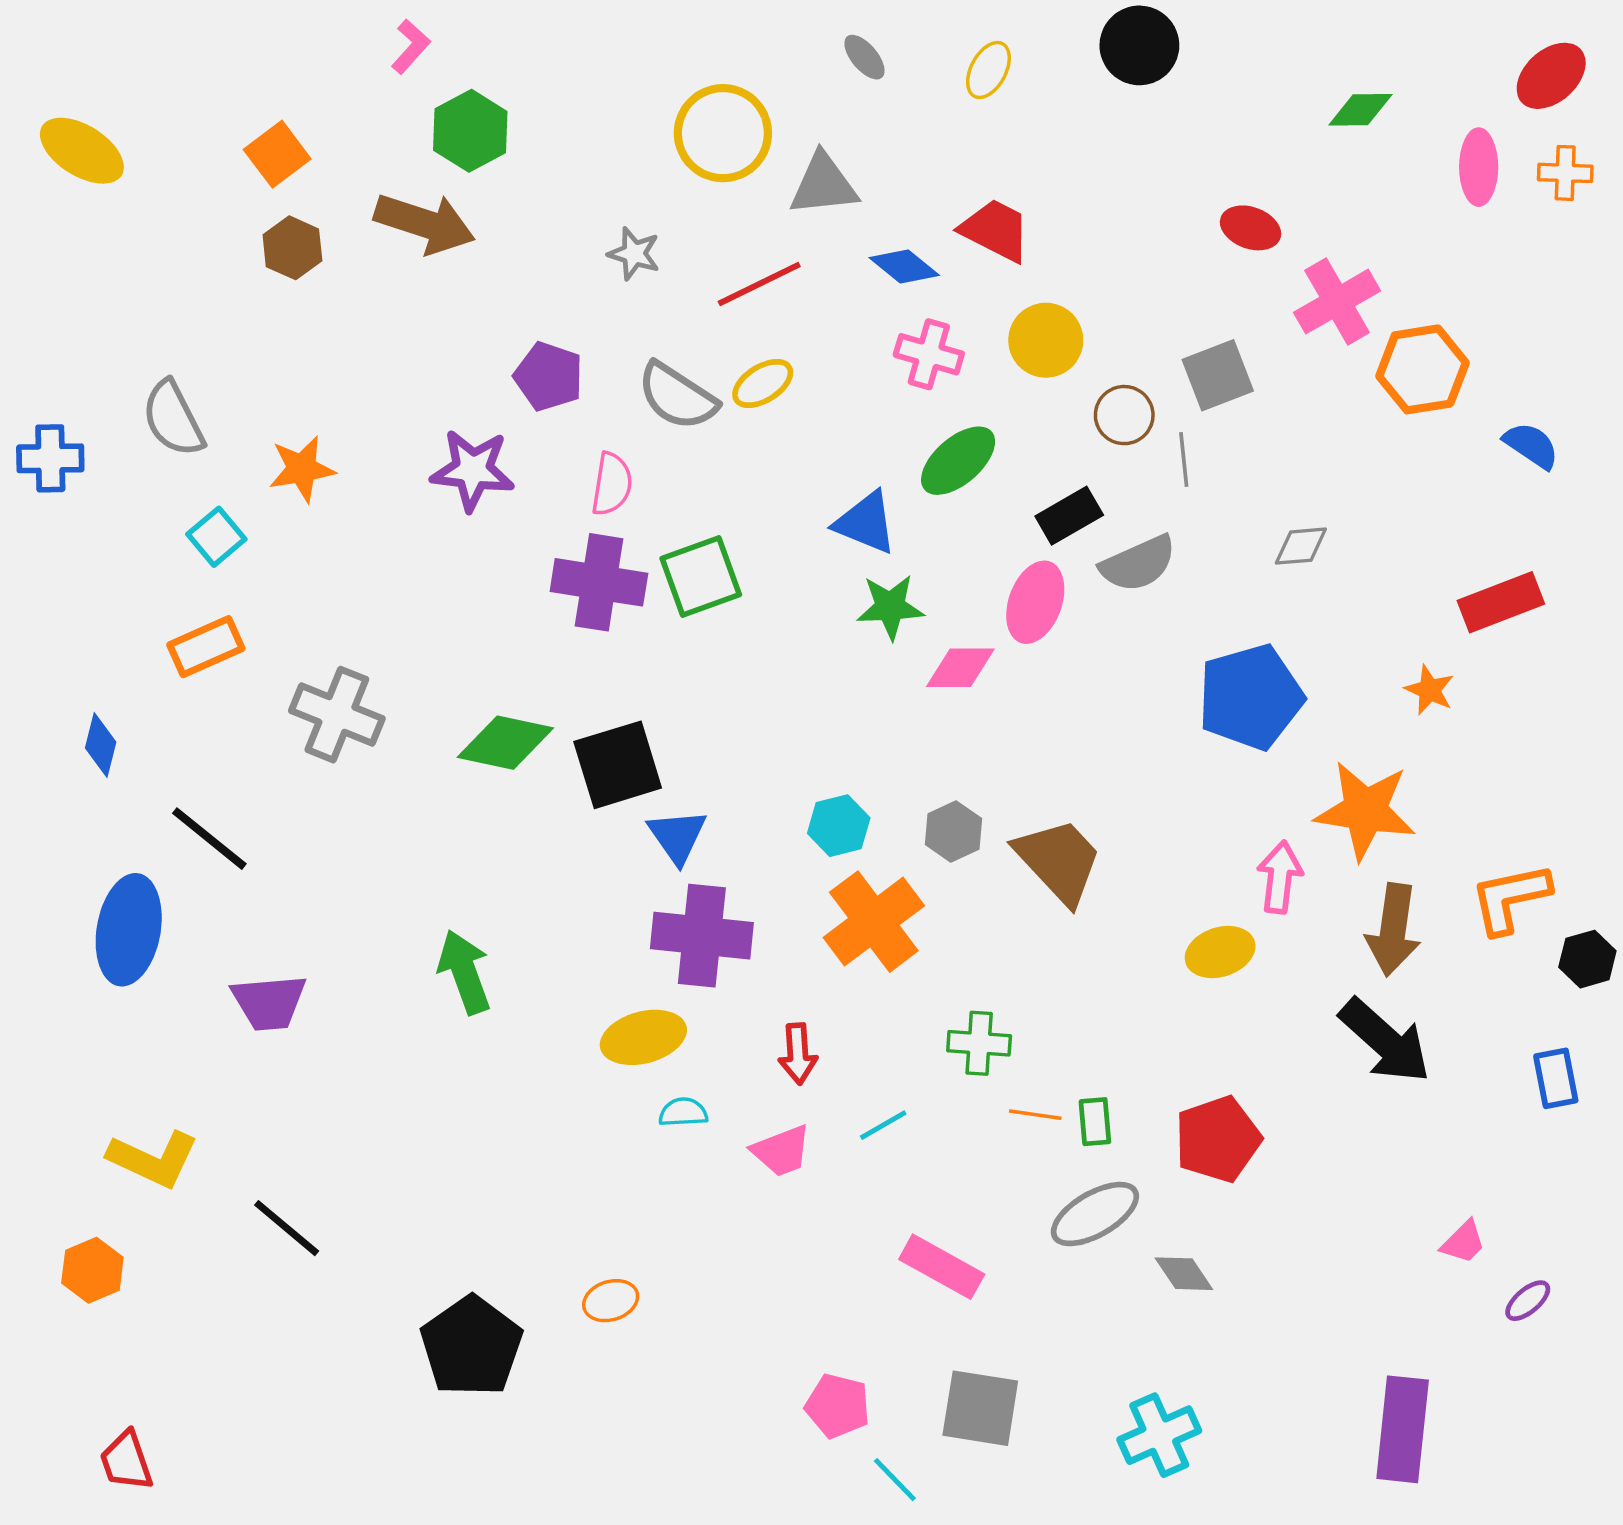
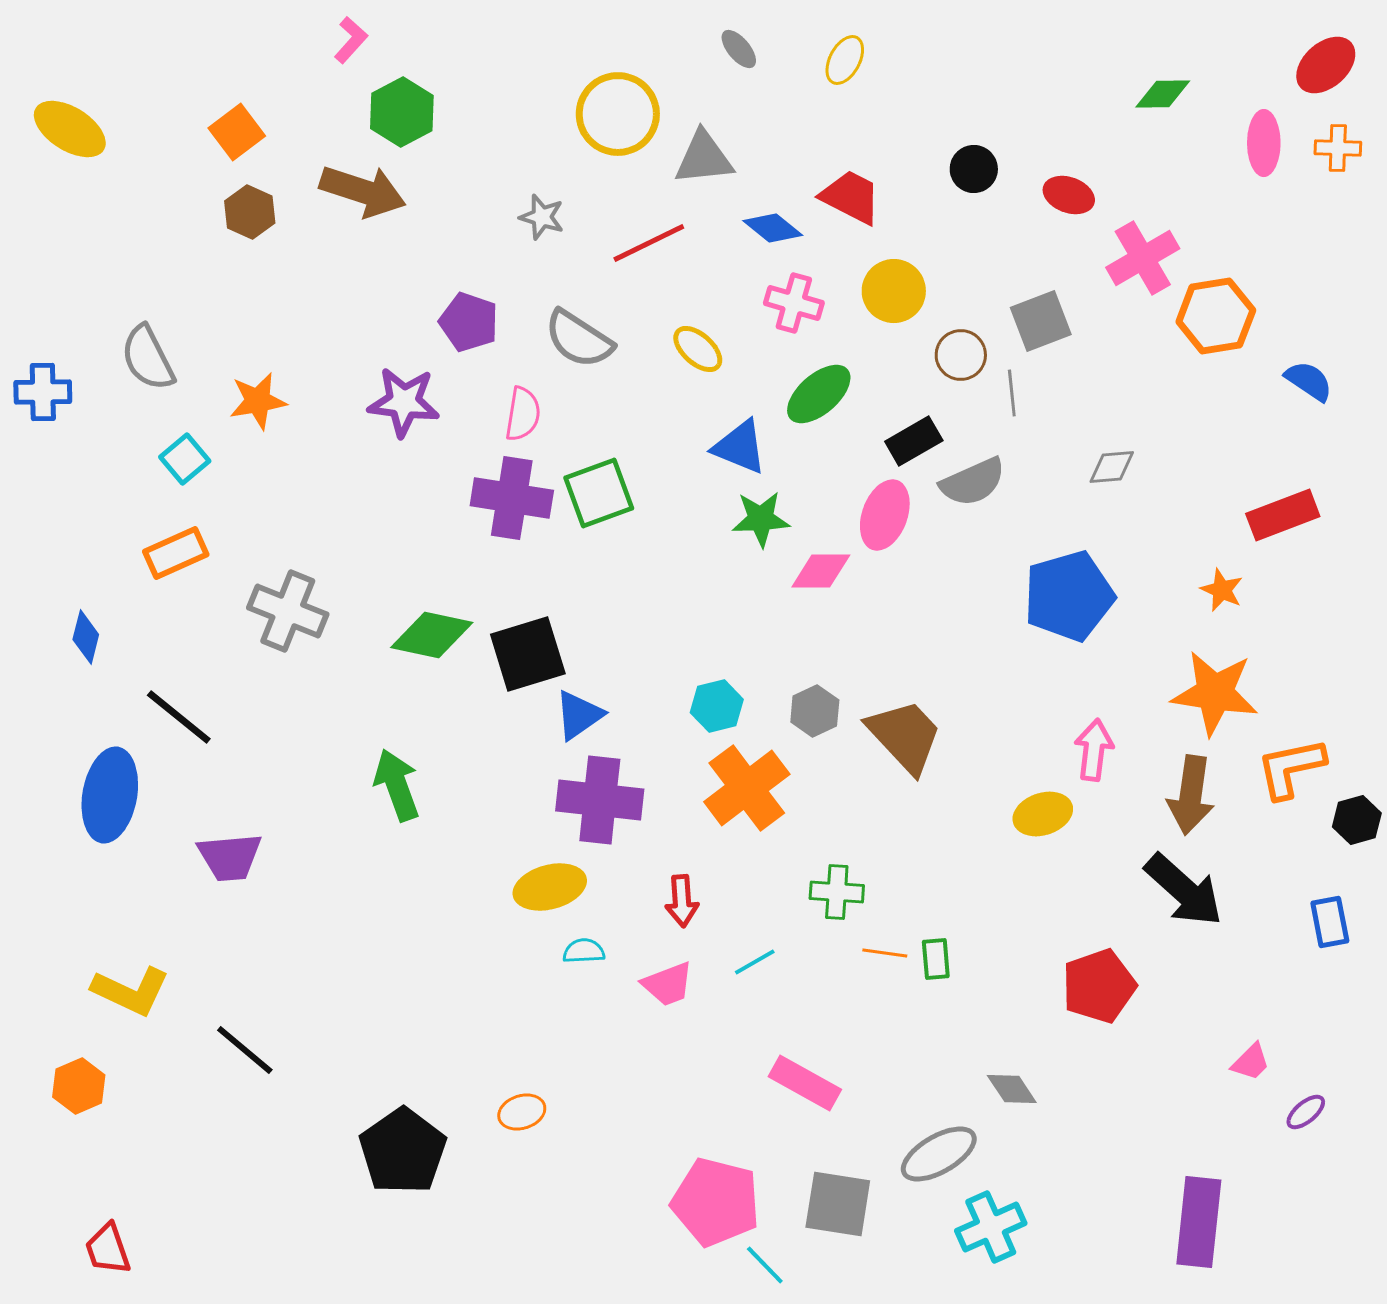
black circle: (1139, 45) -> (974, 169), moved, size x0.7
yellow ellipse: (763, 383) -> (698, 349), moved, turned 74
orange star: (1365, 810) -> (1215, 693), moved
blue triangle: (677, 836) -> (579, 715), turned 30
green arrow: (464, 972) -> (397, 785), moved
red pentagon: (1218, 1139) -> (1099, 986), moved
gray ellipse: (1095, 1214) -> (939, 1154), moved
pink pentagon: (838, 1406) -> (716, 1202), size x1.6

